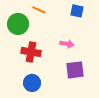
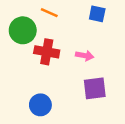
red cross: (31, 52) -> (47, 52), moved

